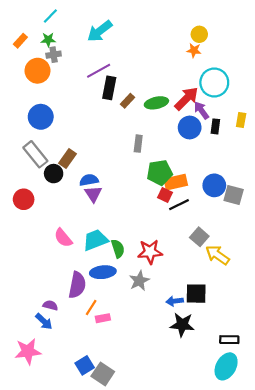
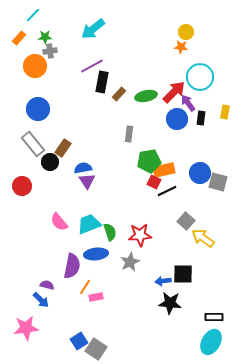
cyan line: (50, 16) -> (33, 15), moved

